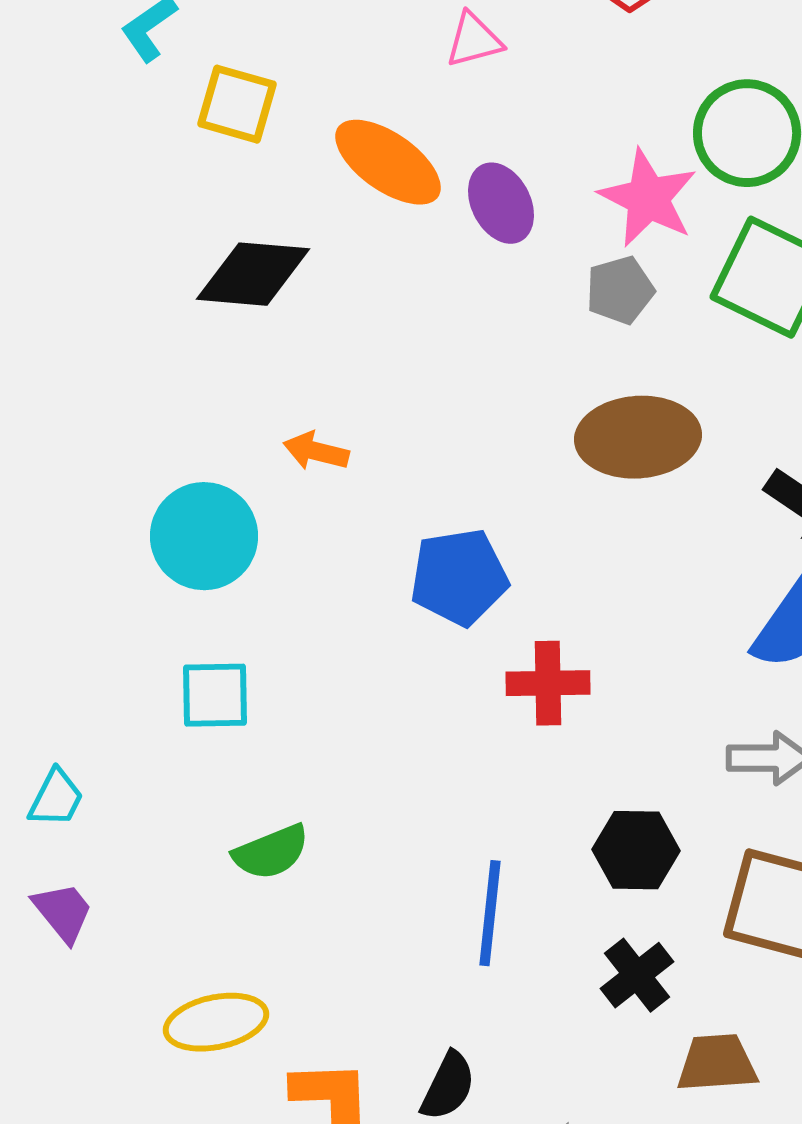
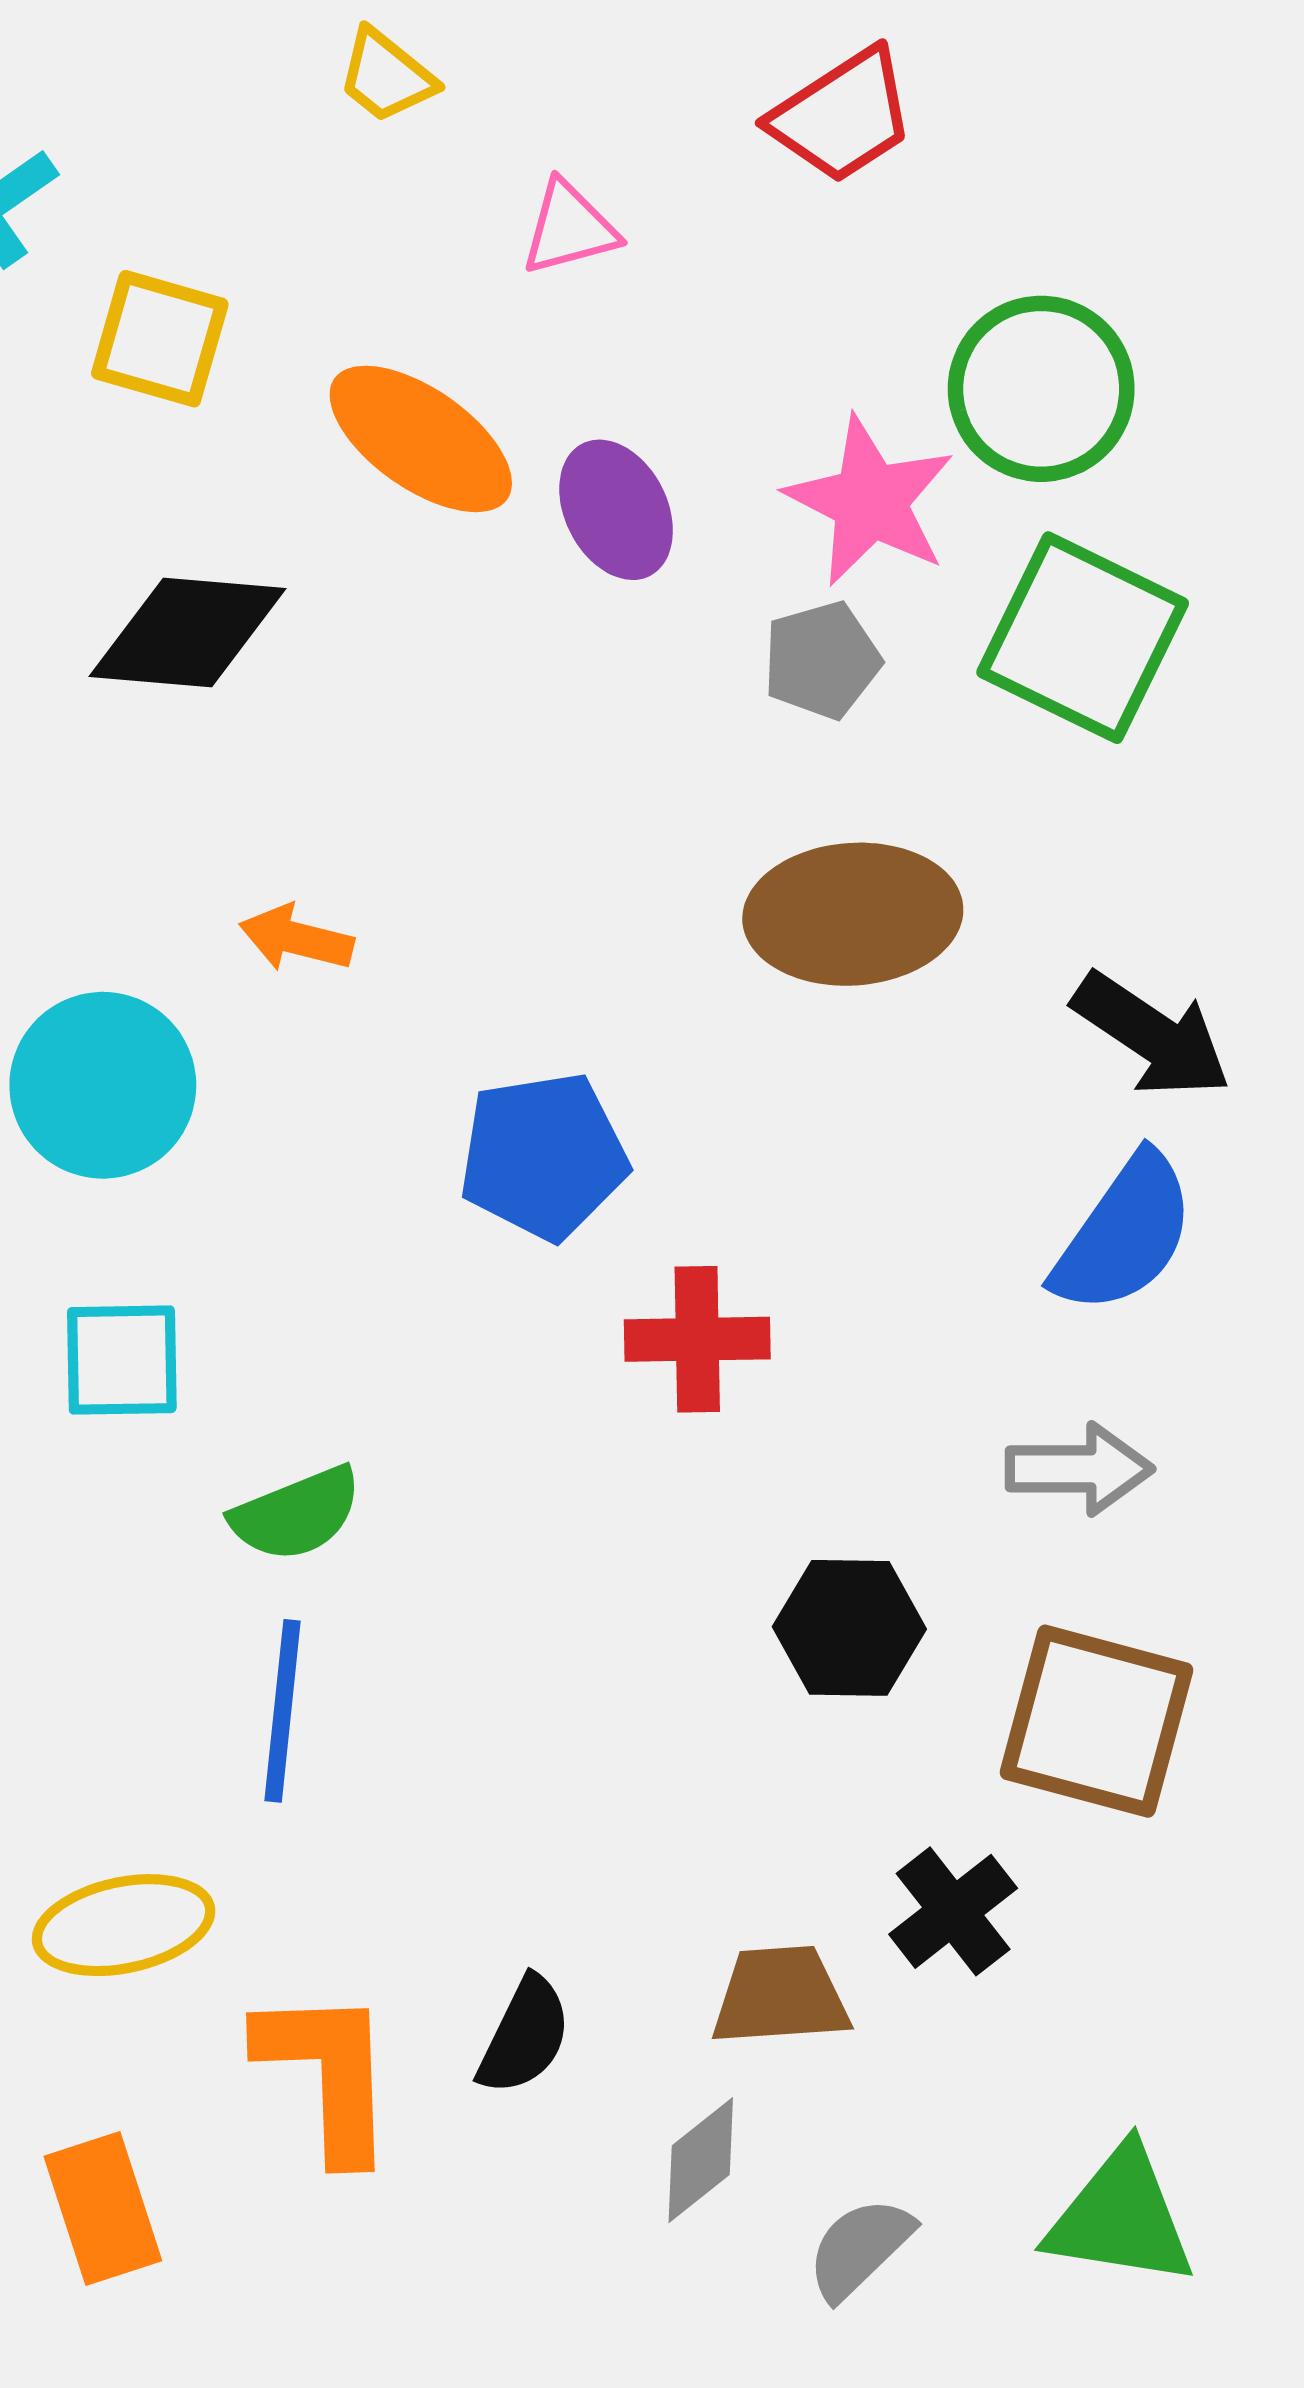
green semicircle: (271, 852) -> (296, 1514), moved
blue line: (490, 913) -> (283, 1711), moved
black cross: (637, 975) -> (953, 1911), moved
brown trapezoid: (717, 1063) -> (780, 1996), moved

